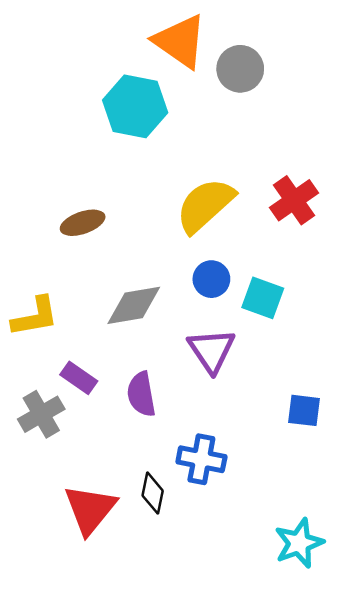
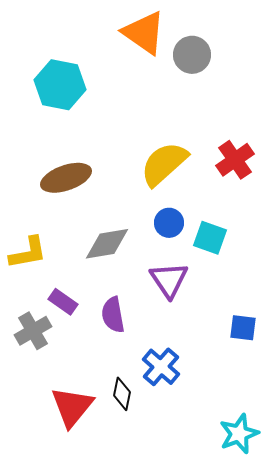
cyan hexagon: (135, 106) -> (60, 85), moved
brown ellipse: (83, 223) -> (66, 178), size x1.4
blue cross: (201, 459) -> (161, 367), turned 30

